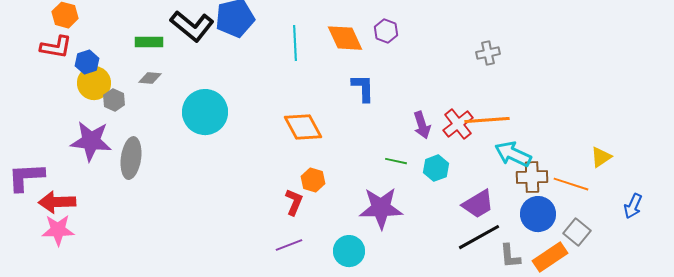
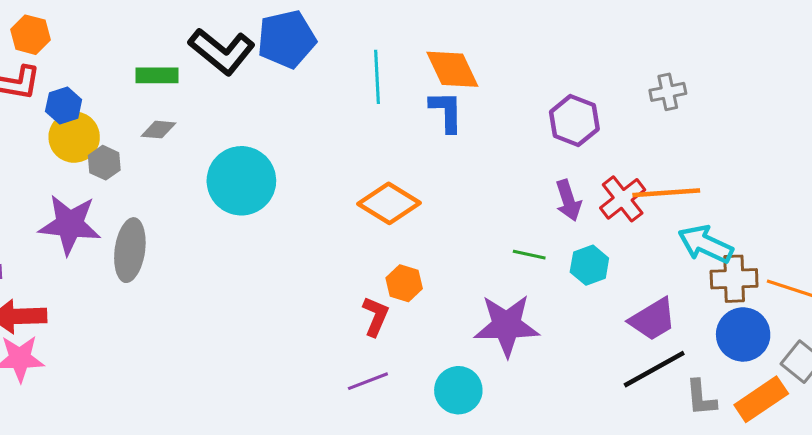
purple hexagon: (386, 31) -> (574, 121), moved, size x1.4
blue L-shape: (363, 88) -> (446, 111), moved
orange diamond: (303, 127) -> (389, 203), turned -30

